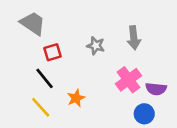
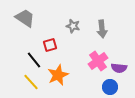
gray star: (96, 46) -> (73, 26), moved
red square: (52, 52) -> (50, 45), moved
orange star: (76, 98) -> (58, 75), size x1.5

